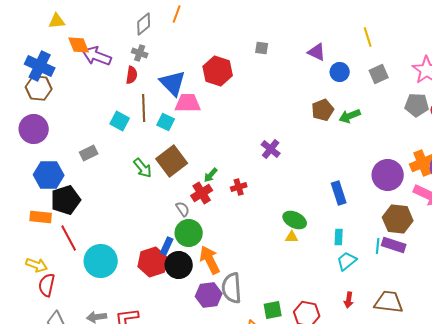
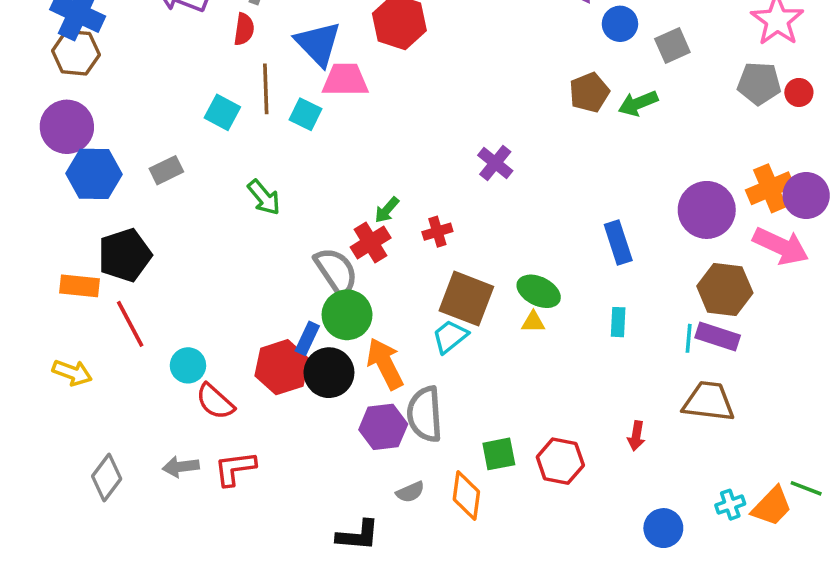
gray square: (379, 74) -> (672, 45), moved
brown square: (172, 161) -> (466, 299), moved, turned -32
blue hexagon: (49, 175) -> (94, 174), moved
gray semicircle: (183, 209) -> (336, 271), size x1.8
cyan circle: (101, 261) -> (188, 365), size x0.6
cyan trapezoid: (347, 261) -> (450, 336), moved
red semicircle: (47, 285) -> (215, 402), moved, turned -60
brown trapezoid: (389, 302) -> (709, 402), moved

